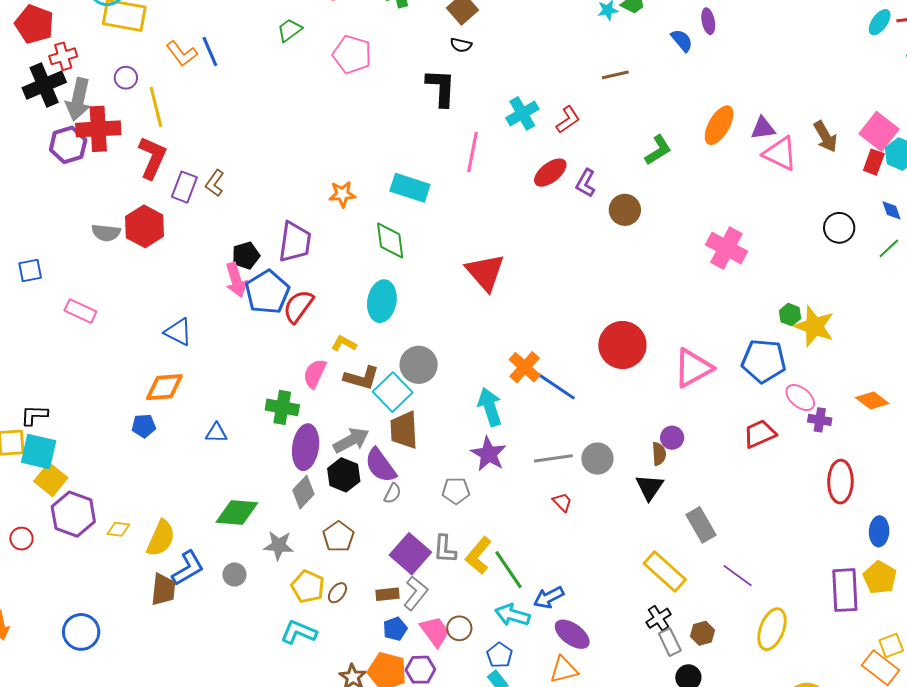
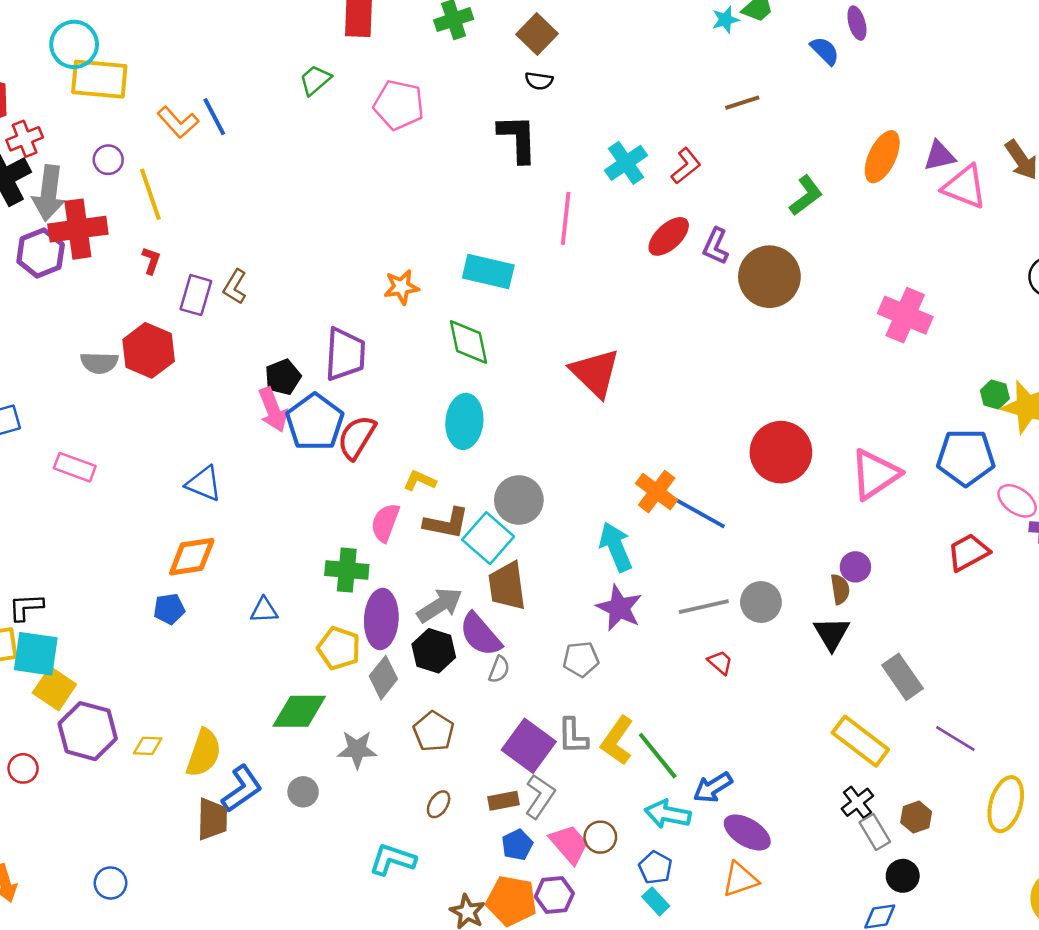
red L-shape: (152, 158) -> (151, 261), size x0.5
brown circle: (625, 210) -> (769, 277), size x1.5
yellow pentagon: (308, 587) -> (339, 648), moved
blue circle: (81, 632) -> (110, 883), size x0.7

